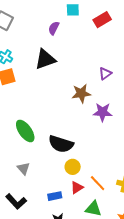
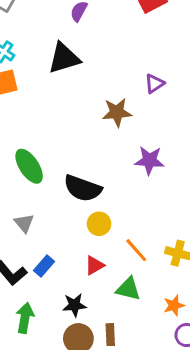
purple star: (103, 112) -> (149, 160), moved
red triangle: (77, 188) -> (94, 265), moved
blue rectangle: (55, 196) -> (44, 266), moved, turned -40

